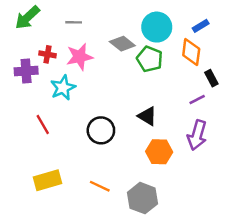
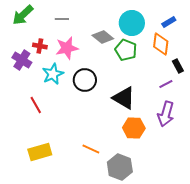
purple cross: (26, 71) -> (22, 60), turned 36
black triangle: (147, 116) -> (124, 98), size x1.4
black circle: (101, 130) -> (85, 80), moved
orange line: (100, 186) -> (91, 149), moved

